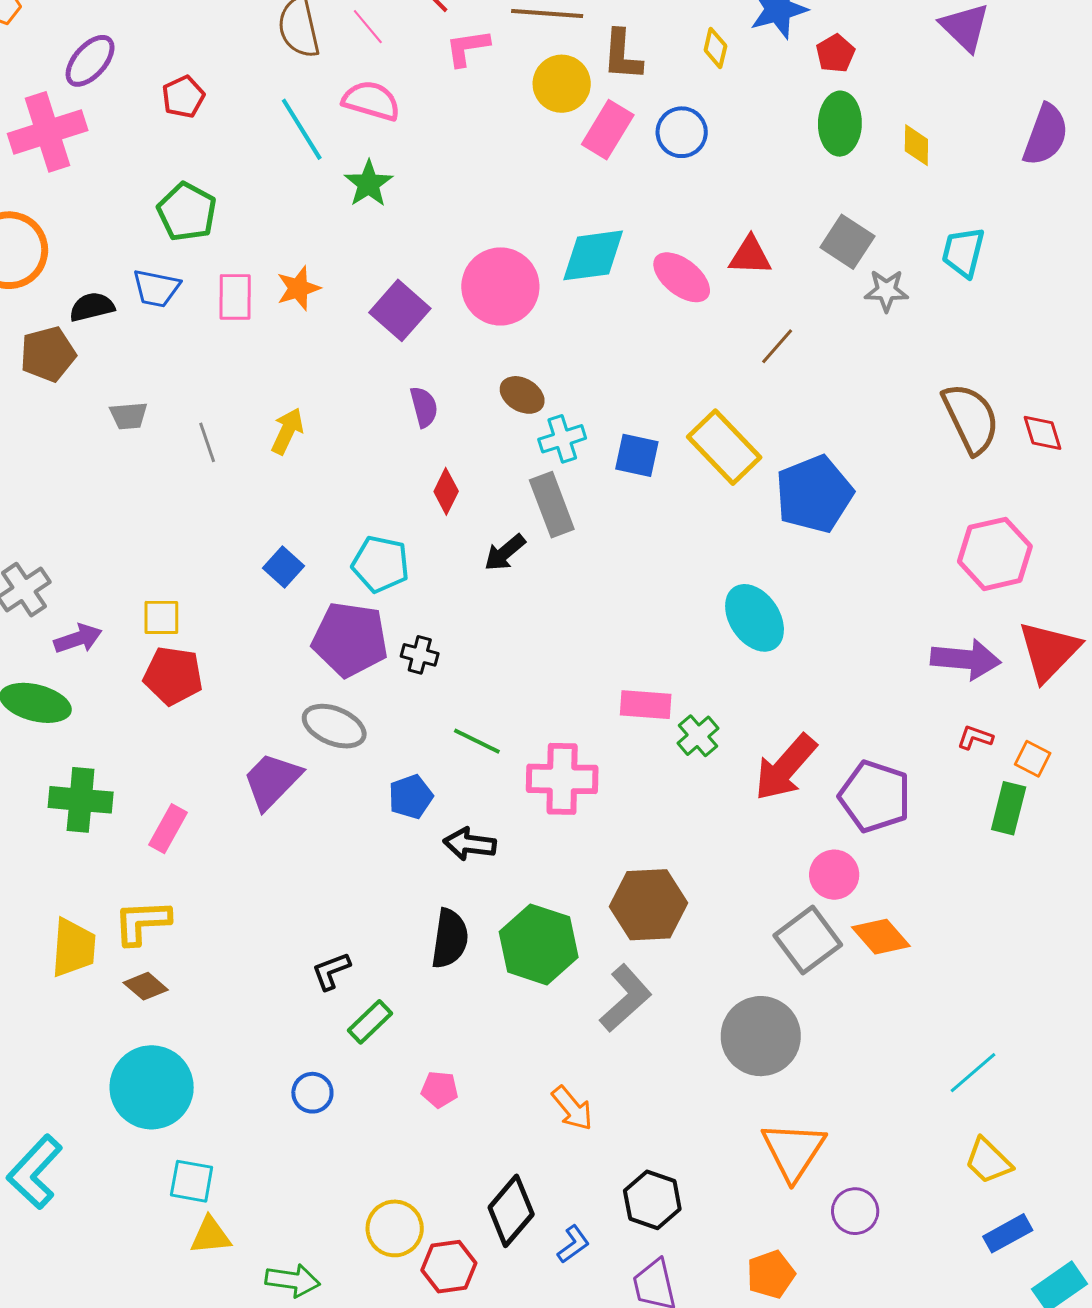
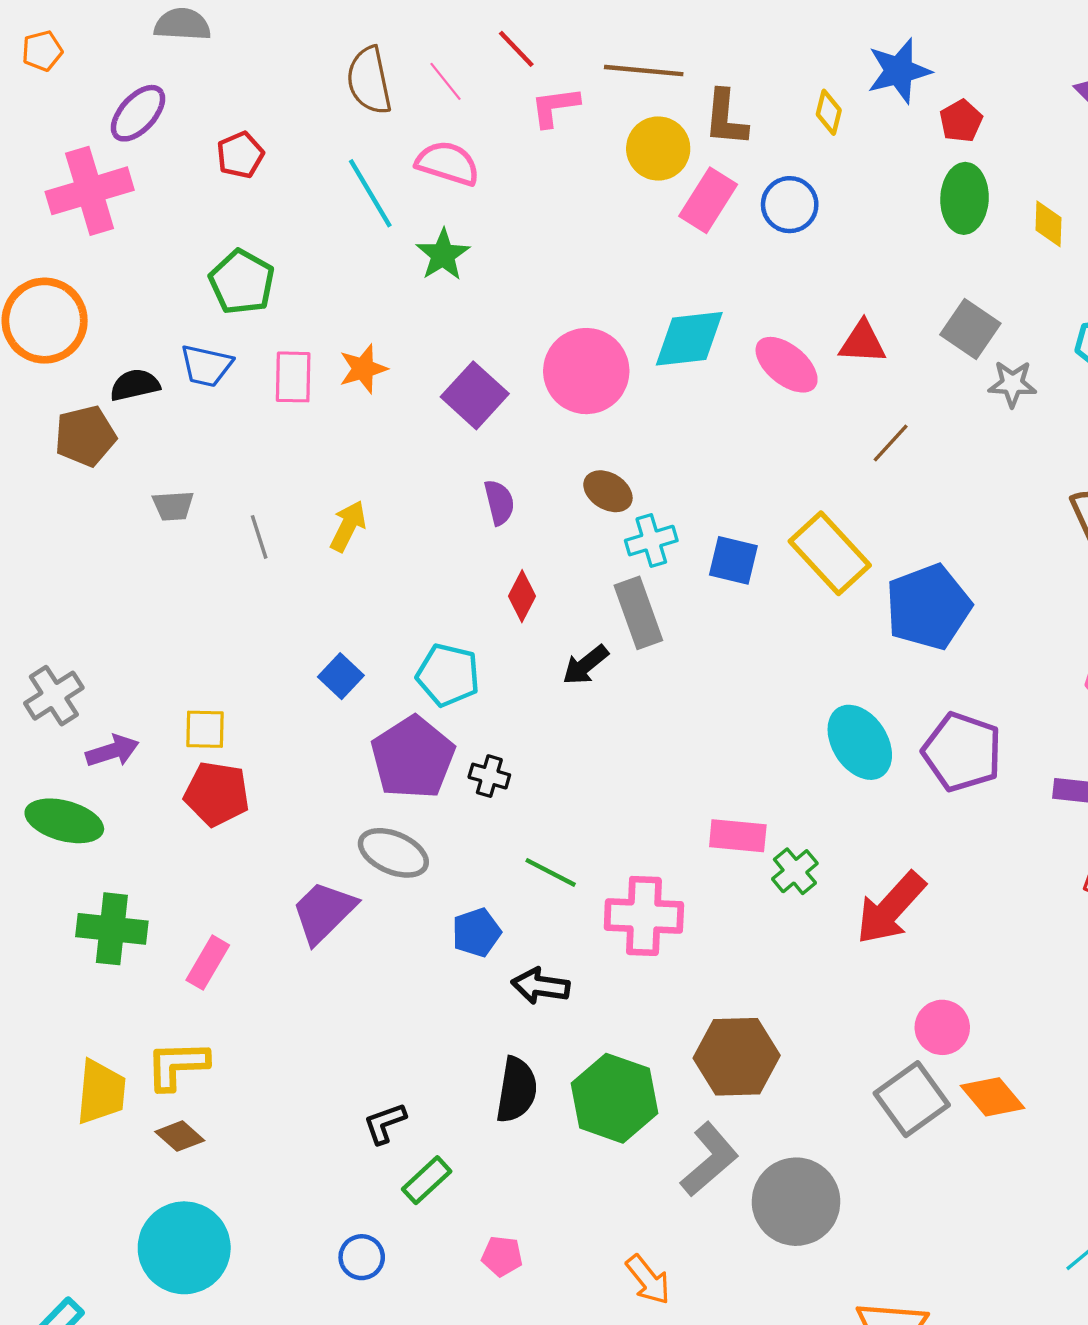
purple pentagon: (350, 639) -> (413, 757), turned 30
purple pentagon: (875, 796) -> (962, 752), moved
gray circle: (761, 1036) -> (796, 1202), moved

